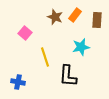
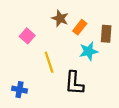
orange rectangle: (75, 15) -> (80, 27), moved
brown rectangle: (97, 20) -> (106, 34), moved

